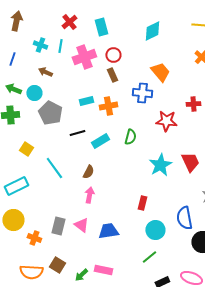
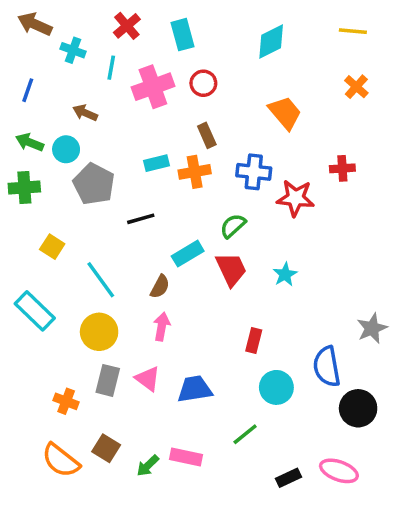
brown arrow: (16, 21) -> (35, 24), turned -78
cyan cross: (40, 45) -> (73, 50), moved
brown rectangle: (112, 75) -> (207, 135), moved
blue cross: (142, 93) -> (254, 172), moved
green semicircle: (130, 137) -> (233, 226), turned -147
cyan rectangle: (100, 141) -> (188, 254), moved
red trapezoid: (190, 162) -> (231, 269), moved
cyan star: (160, 165) -> (285, 274), size x0.6
cyan rectangle: (16, 186) -> (35, 311), turned 70
yellow circle: (13, 220) -> (99, 332), moved
green line: (149, 257) -> (245, 434), moved
orange semicircle: (31, 272) -> (61, 460), turned 35

